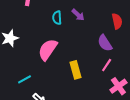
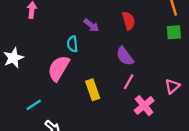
cyan semicircle: (57, 18) -> (72, 44), moved
red semicircle: (117, 21) -> (129, 21), moved

